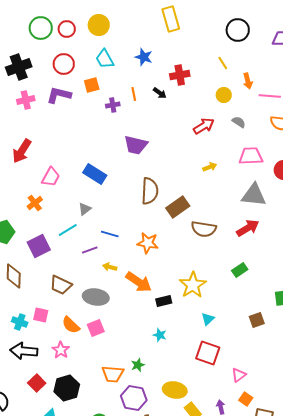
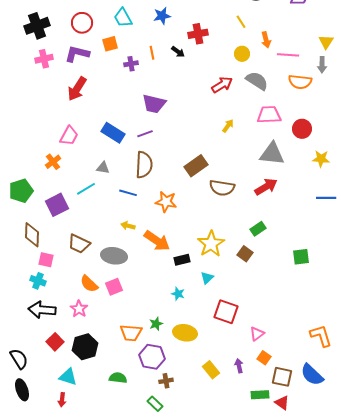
blue star: (144, 57) -> (162, 16), turned -30
gray semicircle: (239, 122) -> (257, 81), size x1.6
red arrow: (22, 151) -> (77, 89), moved
yellow arrow: (210, 167) -> (228, 126), turned -32
brown semicircle: (150, 191) -> (144, 165), moved
gray triangle: (85, 209) -> (103, 168), turned 48
purple line: (90, 250) -> (145, 134), moved
pink square: (41, 315) -> (46, 260), moved
cyan triangle: (208, 319) -> (207, 278), moved
brown square: (257, 320) -> (245, 254), moved, turned -35
yellow ellipse: (175, 390) -> (185, 333), moved

